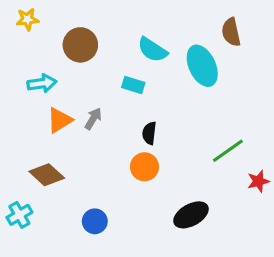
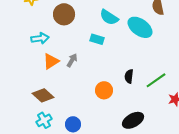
cyan ellipse: (202, 66) -> (140, 27), turned -30
black semicircle: (149, 133) -> (129, 76), moved
cyan cross: (19, 215) -> (44, 120), moved

